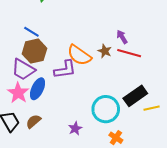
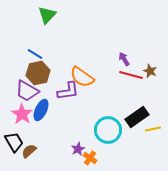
brown star: (105, 51) -> (150, 71), moved
brown semicircle: (33, 121) -> (29, 151), moved
orange cross: (116, 138) -> (90, 158), moved

